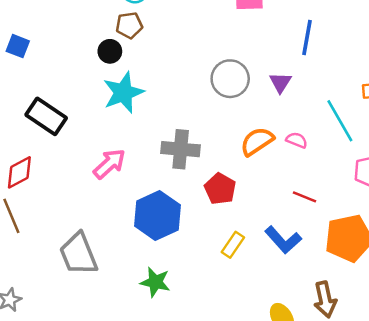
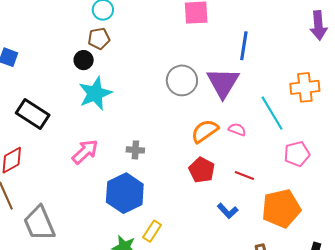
purple triangle: (280, 82) -> (223, 83), size x1.8
gray cross: (181, 149) -> (135, 150), moved, size x0.6
red pentagon: (220, 189) -> (202, 170), moved
blue L-shape: (283, 240) -> (228, 211), size x0.7
yellow rectangle: (233, 245) -> (152, 231), moved
gray trapezoid: (78, 254) -> (39, 223), moved

